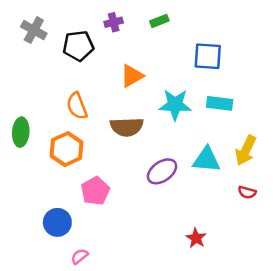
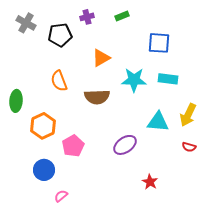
orange hexagon: (67, 149) -> (43, 126), moved
purple ellipse: (162, 171) -> (125, 145), moved

